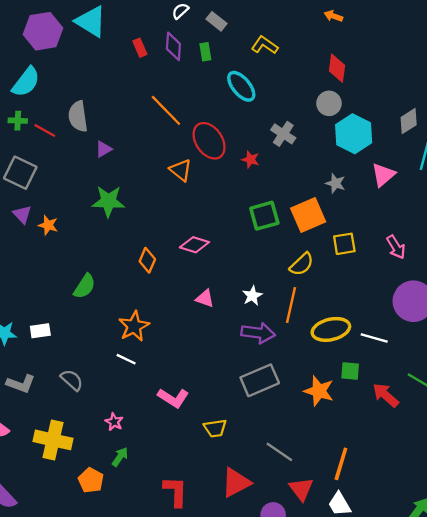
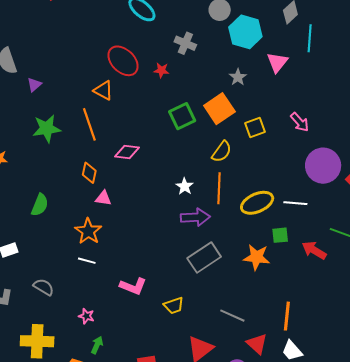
orange line: (166, 110) -> (89, 124), moved, turned 36
gray star: (335, 183) -> (238, 77), turned 30
pink triangle: (205, 298) -> (103, 198), moved

